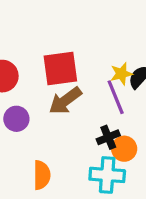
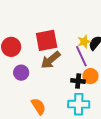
black cross: (108, 137) -> (78, 81), turned 32
orange circle: (124, 149) -> (90, 76), moved
orange semicircle: (42, 175) -> (39, 106), turned -30

